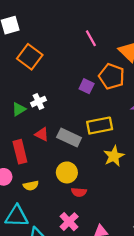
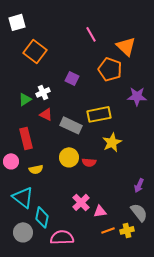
purple square: (87, 86) -> (72, 78), moved
red triangle: (42, 134) -> (46, 114), moved
red semicircle: (79, 192) -> (89, 162), moved
cyan triangle: (17, 216) -> (23, 197), turned 35
pink cross: (69, 222) -> (81, 202), moved

